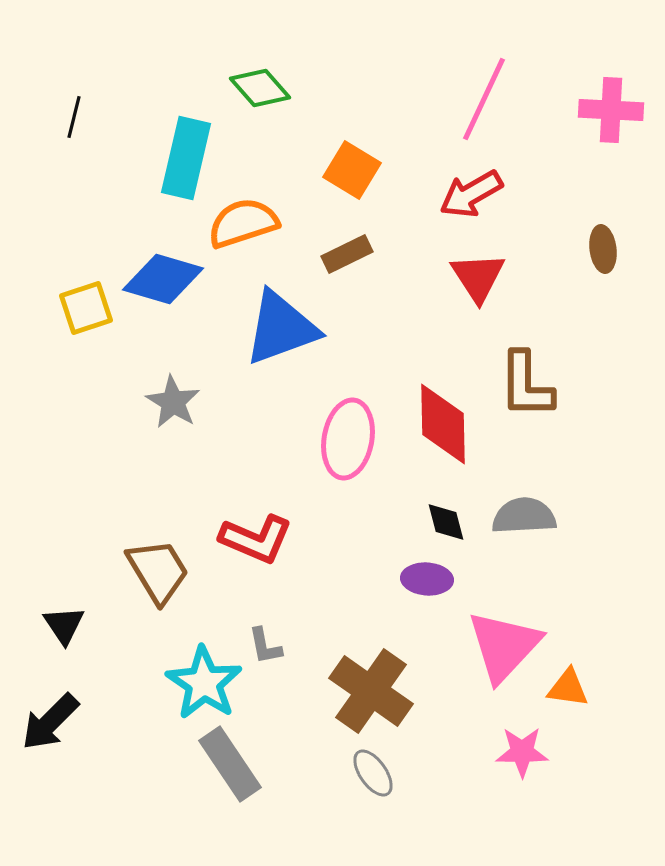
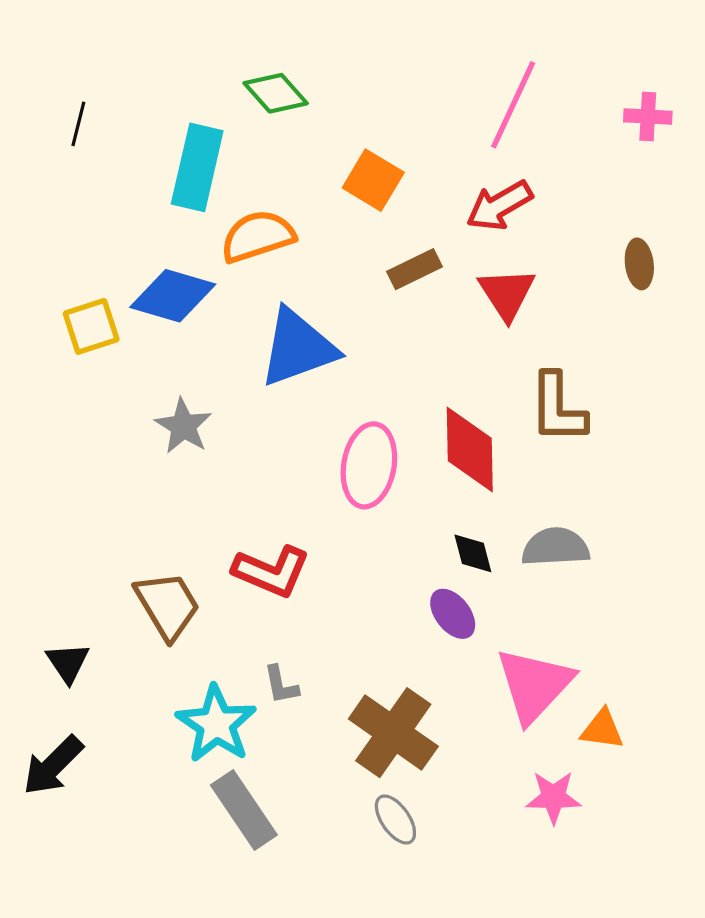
pink cross: (611, 110) -> (648, 117), size x0.7
brown rectangle: (347, 254) -> (415, 269), moved
purple ellipse: (427, 579) -> (453, 614), turned 48

